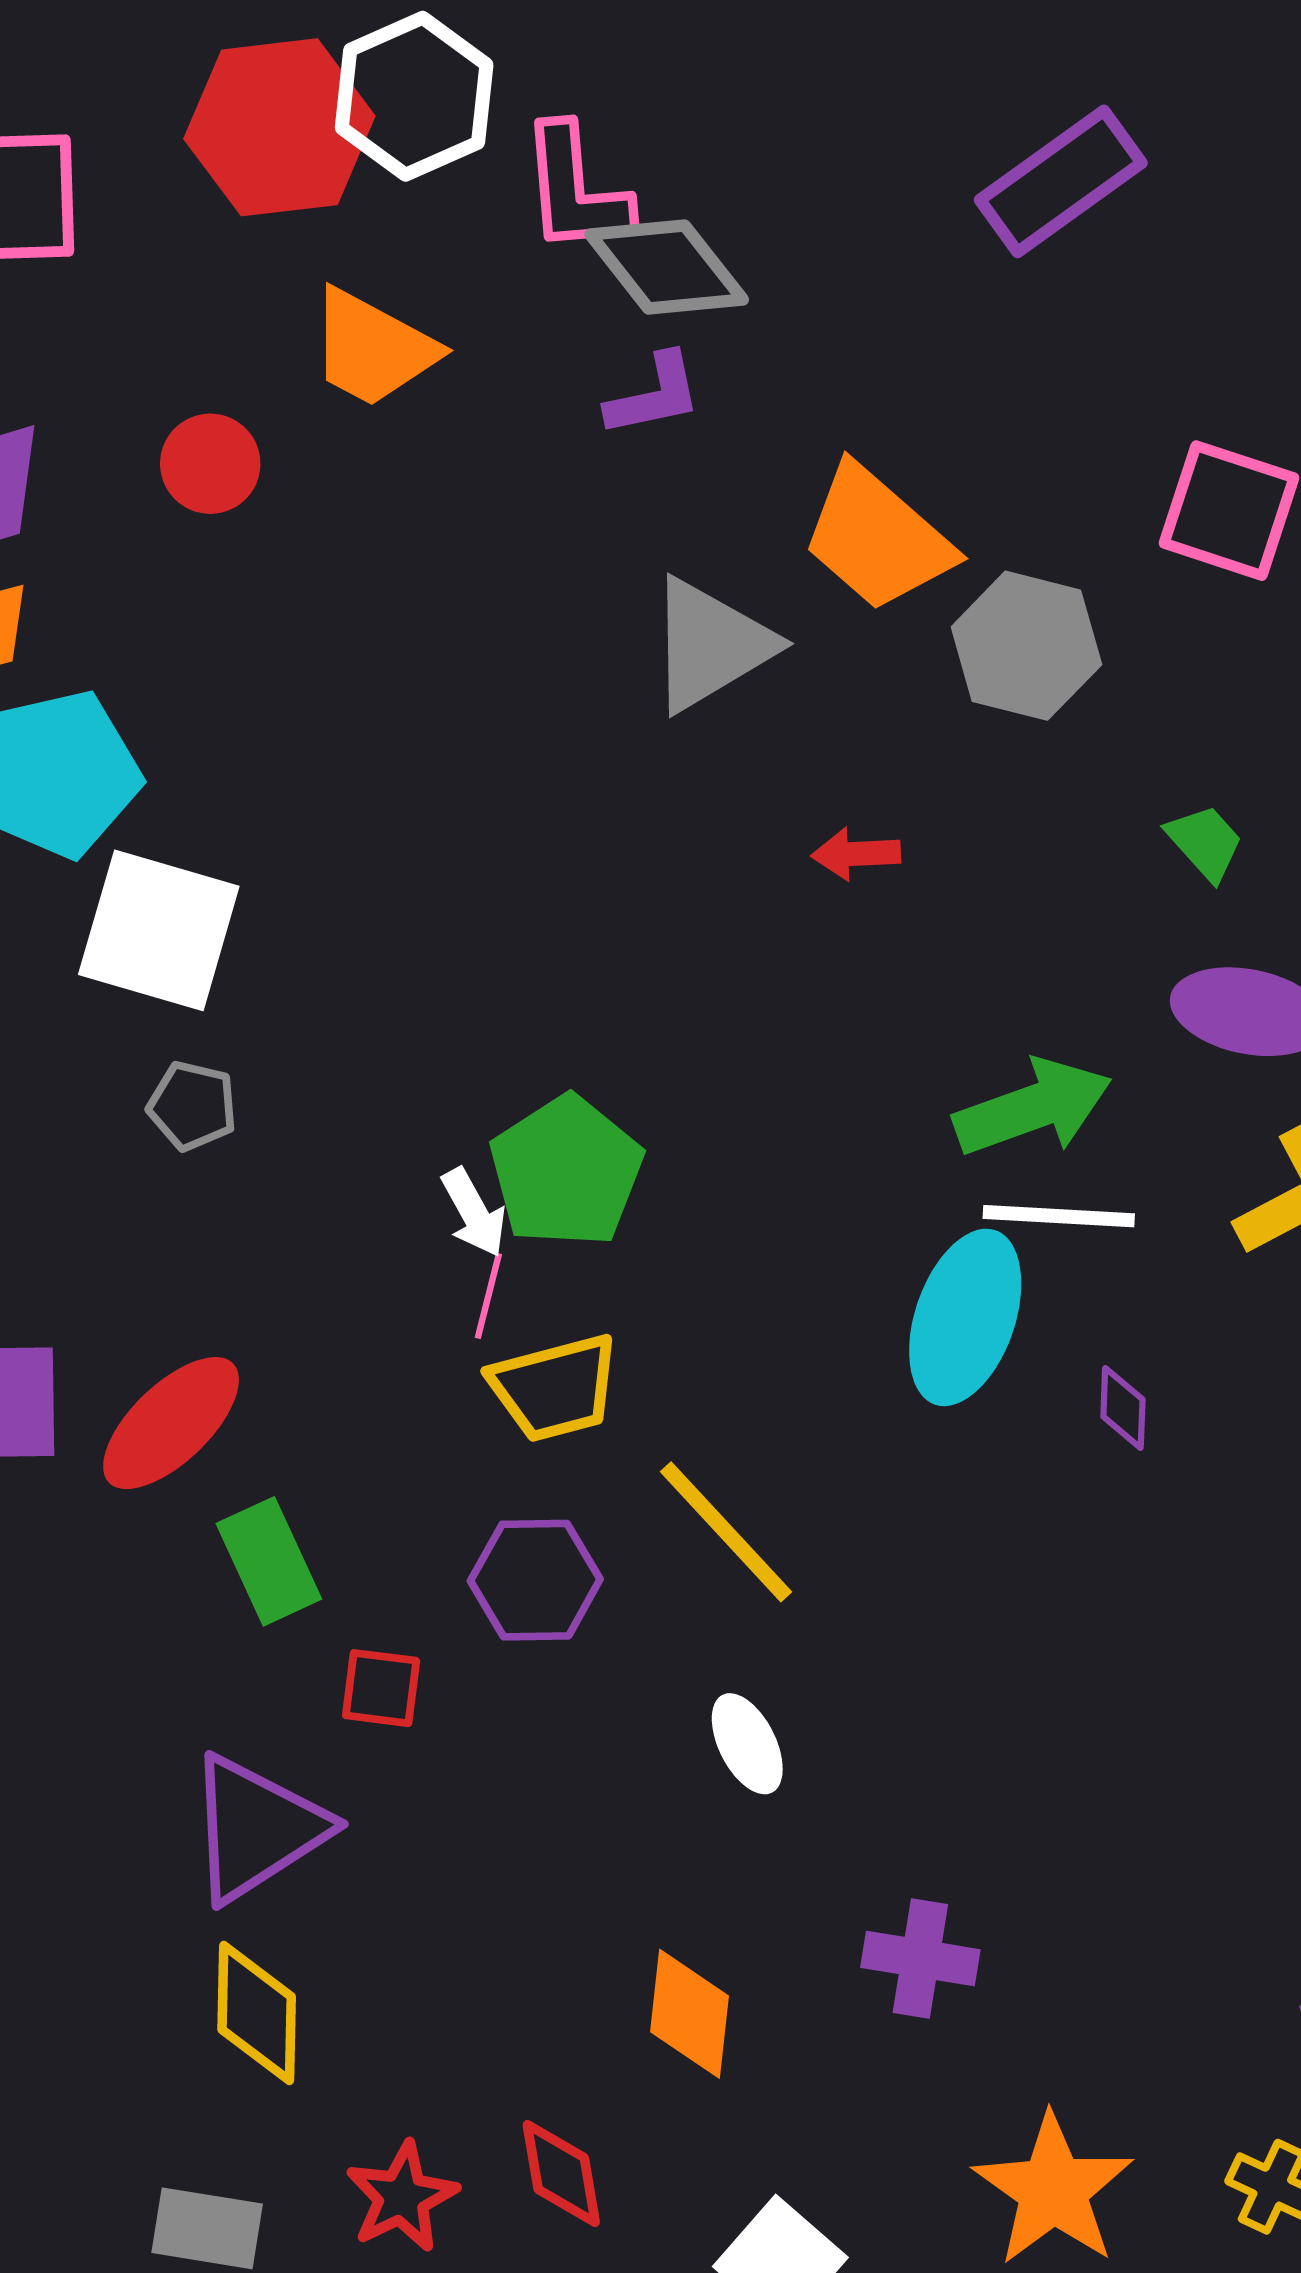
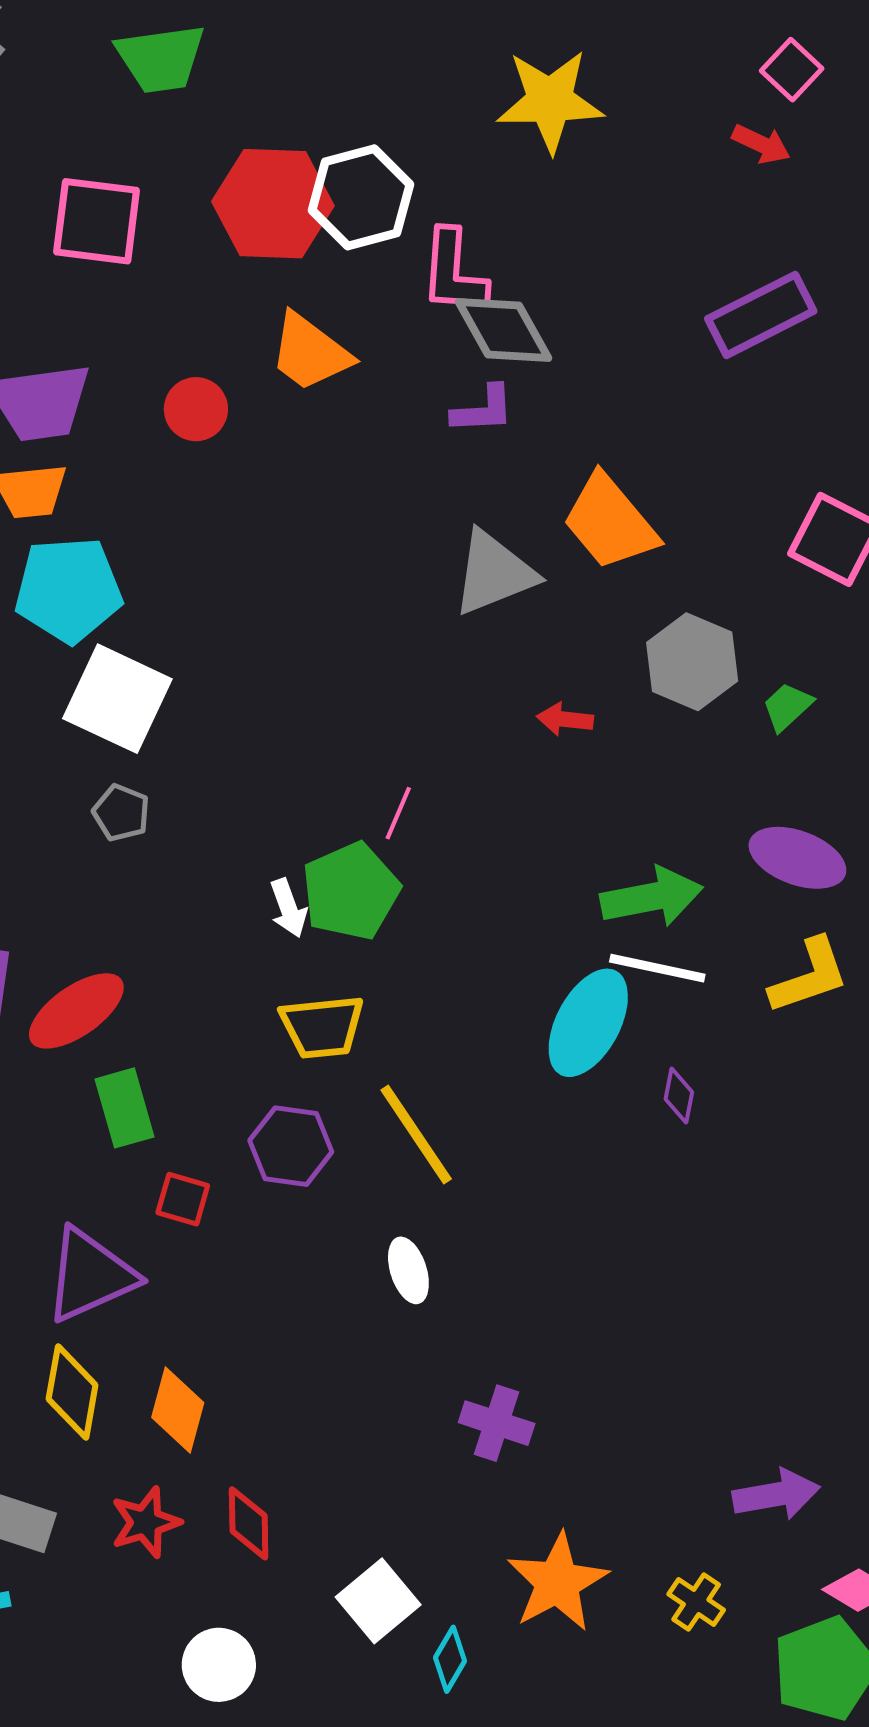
gray hexagon: (1026, 646) -> (692, 662), moved
green trapezoid: (1205, 842) -> (787, 707), moved, turned -100
pink line: (488, 1296) -> (398, 813), moved
orange diamond: (689, 2014) -> (178, 1410), moved

